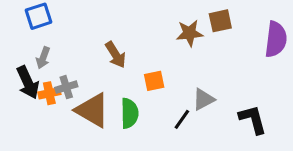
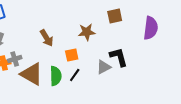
brown star: (190, 33) -> (87, 32), moved
black line: (182, 119) -> (75, 75), moved
black L-shape: (253, 119) -> (119, 57), moved

